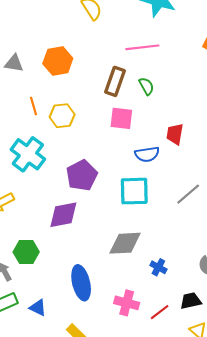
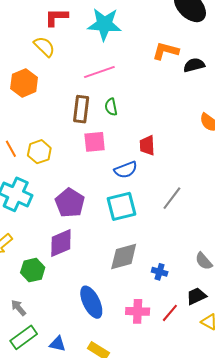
orange hexagon: (58, 61) -> (24, 83), moved
green semicircle: (146, 86) -> (111, 107), turned -150
green hexagon: (26, 252) -> (33, 270), moved
blue triangle: (38, 308) -> (58, 344), moved

